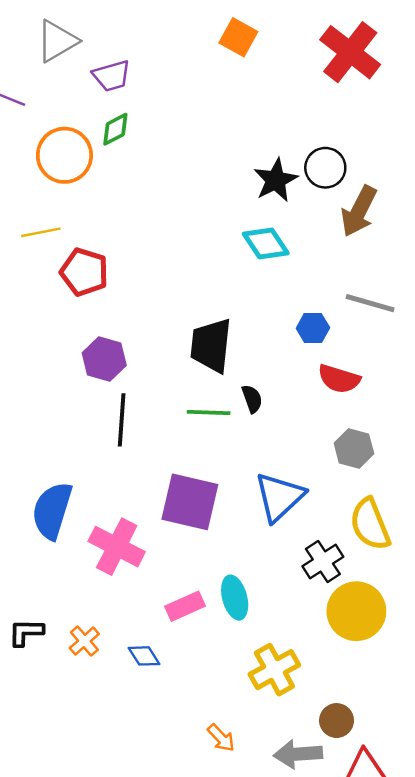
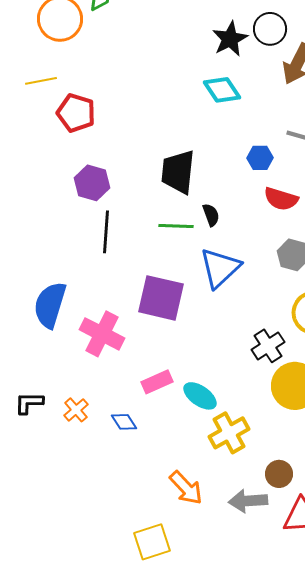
blue triangle: (279, 497) -> (220, 268), moved
cyan ellipse: (235, 598) -> (200, 396), moved, turned -40
orange arrow: (221, 738) -> (186, 488), size x1.5

